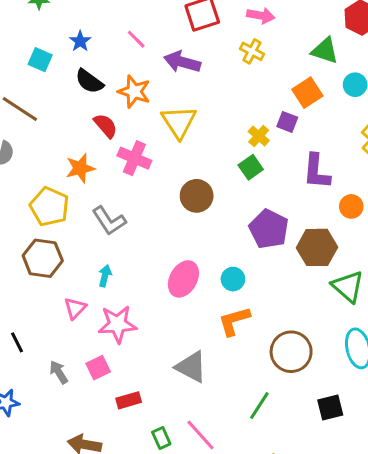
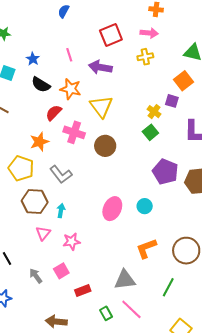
pink line: (136, 39) -> (69, 55), turned 32
yellow cross: (252, 51) -> (145, 57), turned -35
red semicircle: (106, 126) -> (54, 113), turned -90
brown circle: (197, 196) -> (105, 146), moved
brown hexagon: (43, 258) -> (35, 201), moved
orange L-shape: (234, 321) -> (146, 248), moved
pink star: (117, 324) -> (72, 242), size x0.7
gray triangle: (191, 367) -> (125, 280), moved, turned -30

